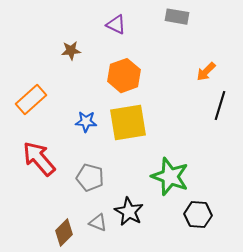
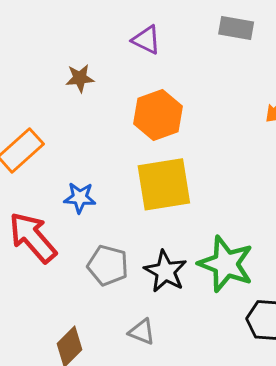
blue star: (86, 122) -> (80, 198), moved
black star: (129, 212) -> (165, 271), moved
gray triangle: (98, 223) -> (142, 332), moved

